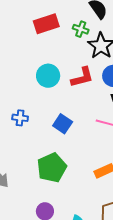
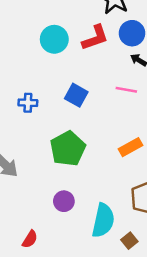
blue cross: (20, 118) -> (28, 103), moved

